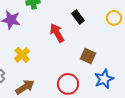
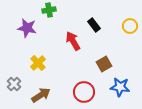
brown square: (88, 56) -> (104, 64), turned 35
blue star: (104, 79) -> (120, 87), turned 30

